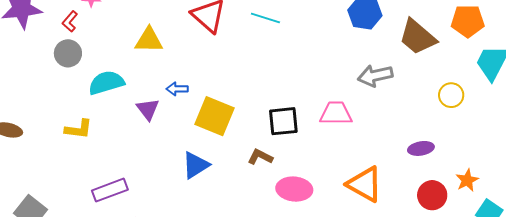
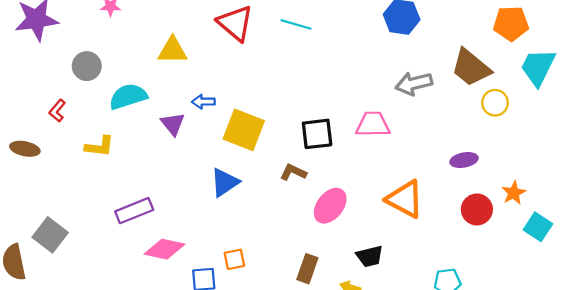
red L-shape: (70, 21) -> (57, 111), moved
brown trapezoid: (418, 37) -> (471, 68), moved
pink ellipse: (294, 189) -> (330, 206), turned -56

